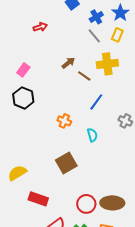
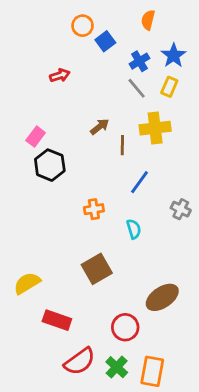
brown line: (84, 76) -> (122, 145), turned 56
black hexagon: (23, 98) -> (50, 165), moved
orange cross: (64, 121) -> (94, 209), turned -32
brown ellipse: (112, 203) -> (162, 297), moved, turned -35

